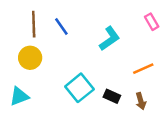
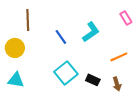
blue line: (61, 26) -> (61, 37), moved
yellow circle: (30, 58) -> (15, 48), moved
cyan triangle: (19, 96) -> (16, 80), turned 30

